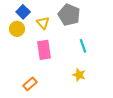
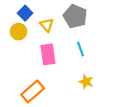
cyan line: (83, 46) -> (81, 49), moved
orange rectangle: (30, 84) -> (33, 91), size x1.5

